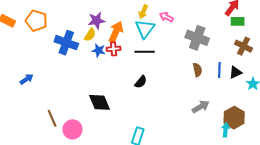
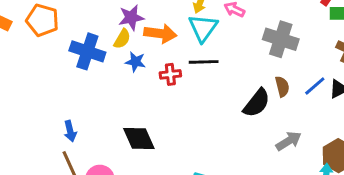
orange arrow: (116, 32) -> (160, 33), turned 75
red cross: (114, 49) -> (170, 74), moved
blue line: (219, 70) -> (315, 86), turned 49
blue arrow: (27, 79) -> (70, 131), moved, turned 112
black semicircle: (141, 82) -> (257, 103), moved, size x1.5

